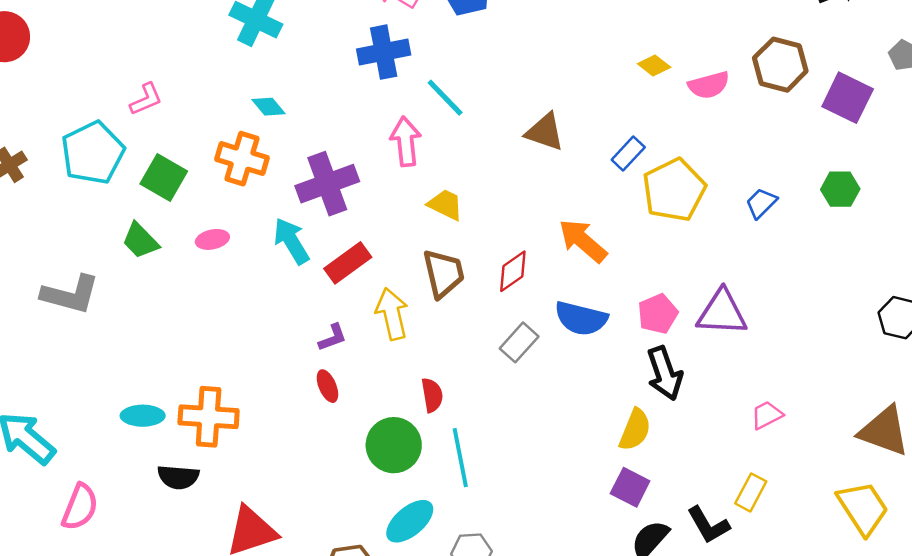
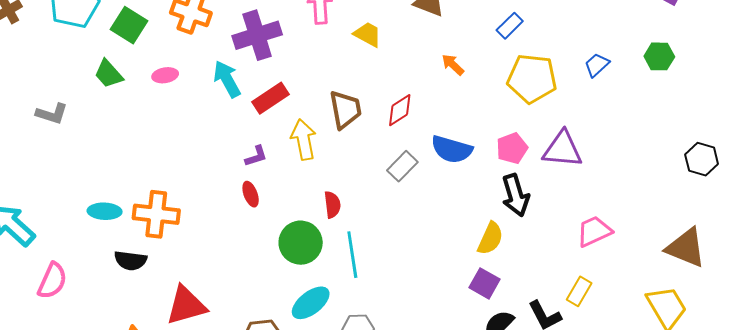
blue rectangle: (628, 153) -> (510, 26), moved
yellow pentagon: (674, 190) -> (532, 78), moved, turned 30
yellow trapezoid: (445, 205) -> (368, 34), moved
orange arrow: (583, 241) -> (453, 65), moved, size x0.6
gray L-shape: (70, 294) -> (52, 114), size x0.7
pink trapezoid: (767, 415) -> (594, 231), size x1.4

